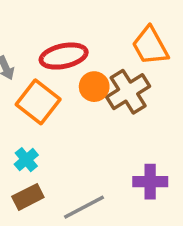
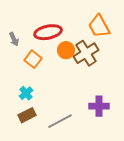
orange square: (38, 102) -> (33, 59), size x0.7

